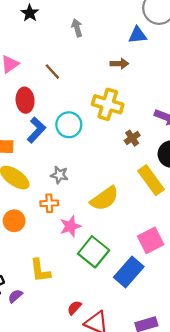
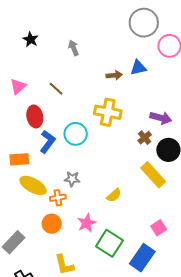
blue triangle: (138, 35) -> (138, 68), moved
brown cross: (132, 138) -> (145, 138), moved
yellow semicircle: (104, 198) -> (114, 195), size x0.6
orange cross: (49, 203) -> (58, 198), moved
orange circle: (14, 221) -> (52, 224), moved
pink square: (151, 240) -> (159, 228), size x0.7

